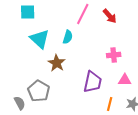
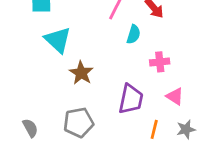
cyan semicircle: (68, 37) -> (134, 34), moved
pink triangle: (125, 80) -> (175, 96), turned 32
gray pentagon: (39, 91) -> (78, 122), moved, turned 30

